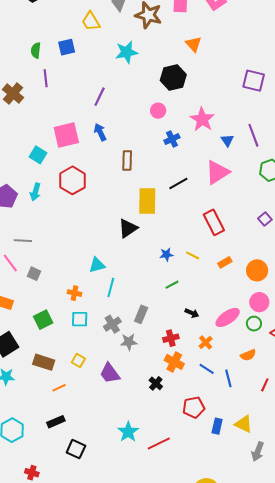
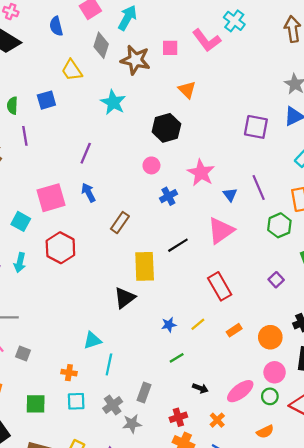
cyan star: (127, 52) -> (113, 102), turned -30
brown rectangle: (127, 160) -> (120, 223), turned 36
yellow line: (193, 255) -> (198, 324), turned -64
green square: (43, 320) -> (36, 404), turned 30

